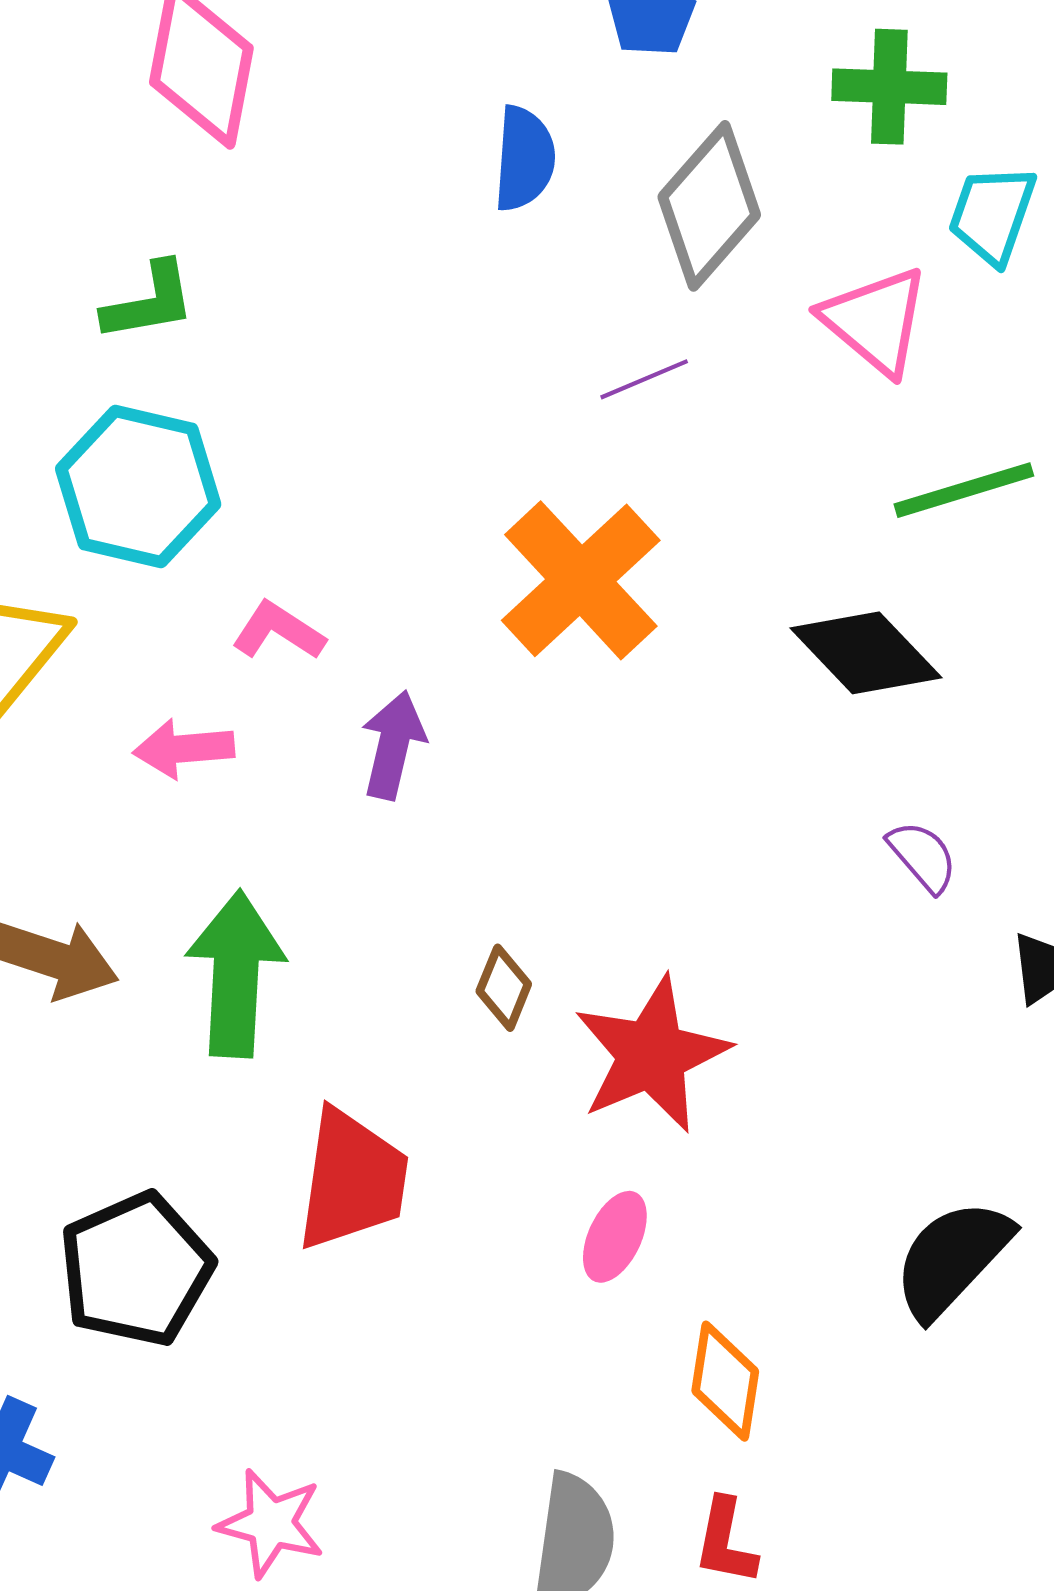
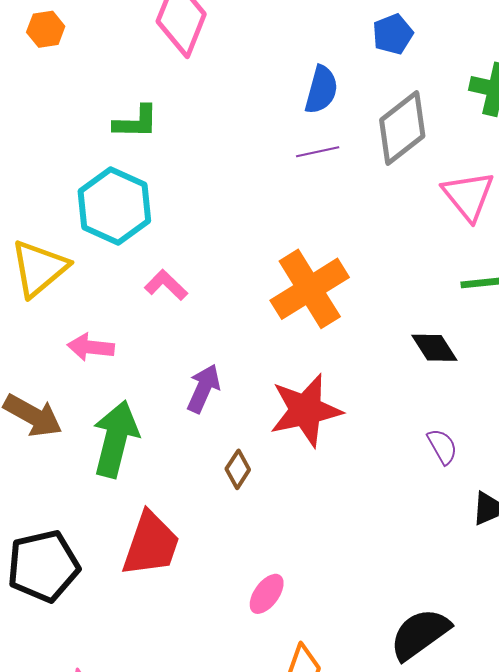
purple line: (644, 379) -> (318, 152), moved
black diamond: (866, 653) -> (434, 348), size x0.7
purple arrow: (393, 745) -> (204, 388), moved
pink arrow: (184, 749) -> (91, 347), moved
red star: (652, 1055) -> (306, 410), moved

